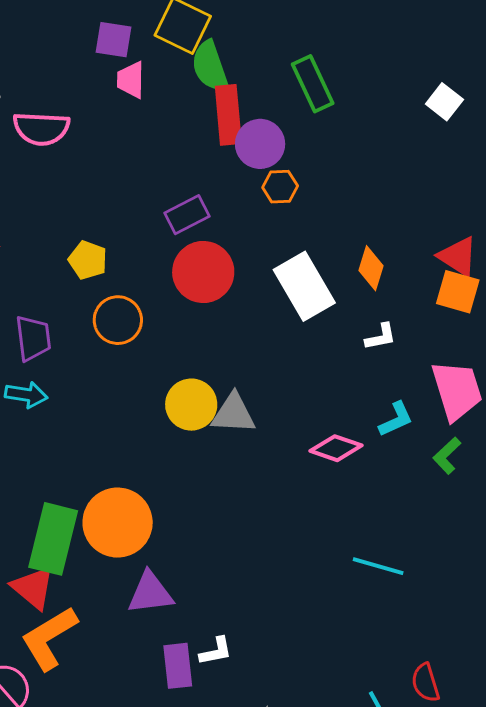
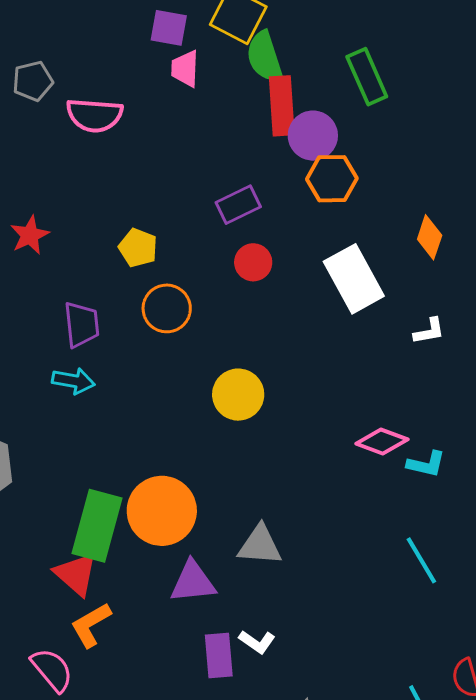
orange hexagon: (280, 187) -> (332, 179), size x1.4
orange diamond: (371, 268) -> (430, 237), moved
red circle: (203, 272) -> (253, 262), size x0.6
gray triangle: (233, 414) -> (260, 545), moved
cyan L-shape: (396, 419) -> (426, 464), moved, turned 36
cyan line: (378, 566) -> (421, 560), turned 42
orange L-shape: (49, 638) -> (91, 625), size x0.7
white L-shape: (216, 651) -> (257, 642), turned 45

